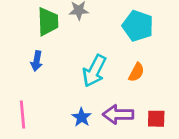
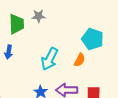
cyan pentagon: (138, 26) -> (93, 39), moved

